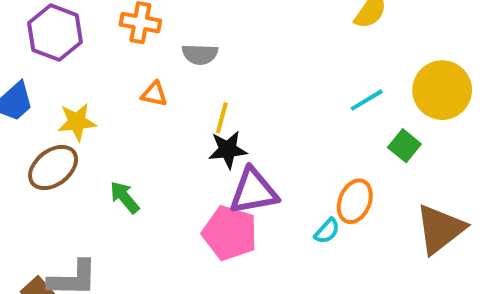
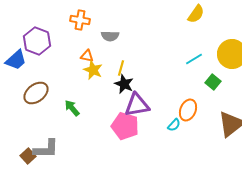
purple hexagon: (55, 33) -> (37, 41), moved
yellow star: (77, 122) -> (93, 70), moved, turned 30
black star: (228, 150) -> (124, 84), turned 30

